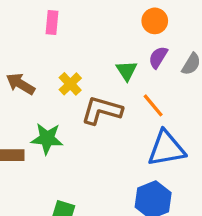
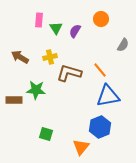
purple semicircle: (158, 57) -> (75, 31), moved
green triangle: (127, 71) -> (56, 28), moved
yellow cross: (70, 84) -> (50, 57), turned 32

